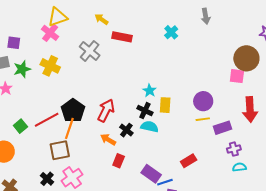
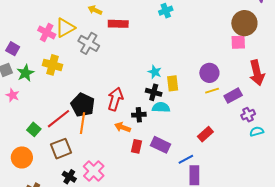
yellow triangle: (58, 17) -> (65, 28), moved
cyan cross: (171, 32) -> (166, 11), turned 32
purple square: (14, 43) -> (13, 49), turned 32
black cross: (126, 130) -> (139, 115), turned -32
brown square: (60, 150) -> (61, 149), moved
purple rectangle: (151, 174) -> (161, 145), moved

